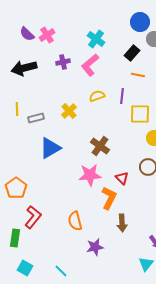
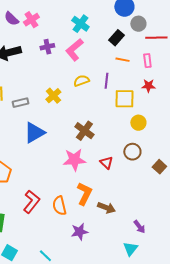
orange L-shape: (109, 198) -> (84, 194), moved
red L-shape: (33, 217) -> (31, 202), moved
brown arrow: (122, 223) -> (106, 208), turned -66

